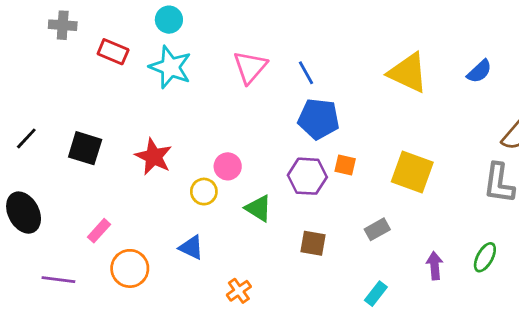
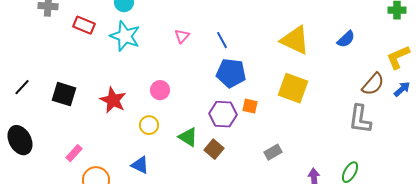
pink triangle: (250, 67) -> (182, 36), size x0.6
pink circle: (228, 166) -> (160, 90), moved
yellow square: (412, 172) -> (293, 88), moved
brown square: (313, 243) -> (214, 149), moved, turned 30

